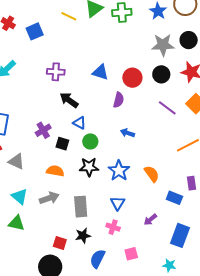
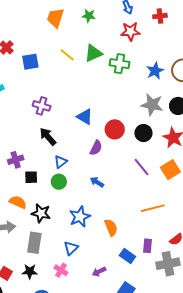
blue triangle: (79, 123) -> (61, 162), moved, turned 40
black square: (62, 144) -> (31, 177), turned -32
black star: (89, 167) -> (41, 213), moved

